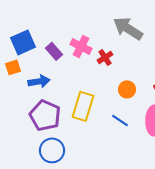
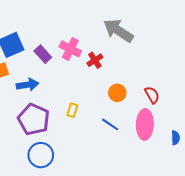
yellow rectangle: (83, 106) -> (72, 110), size x0.5

